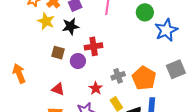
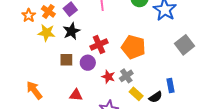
gray cross: (118, 76) -> (126, 76), moved
orange pentagon: (144, 78) -> (133, 47), moved
red star: (96, 88) -> (108, 77), moved

